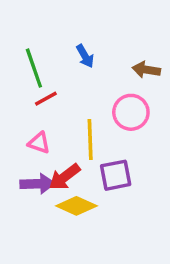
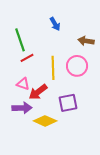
blue arrow: (85, 56) -> (55, 24), moved
yellow line: (90, 139) -> (53, 68), moved
red arrow: (65, 177) -> (38, 92), moved

